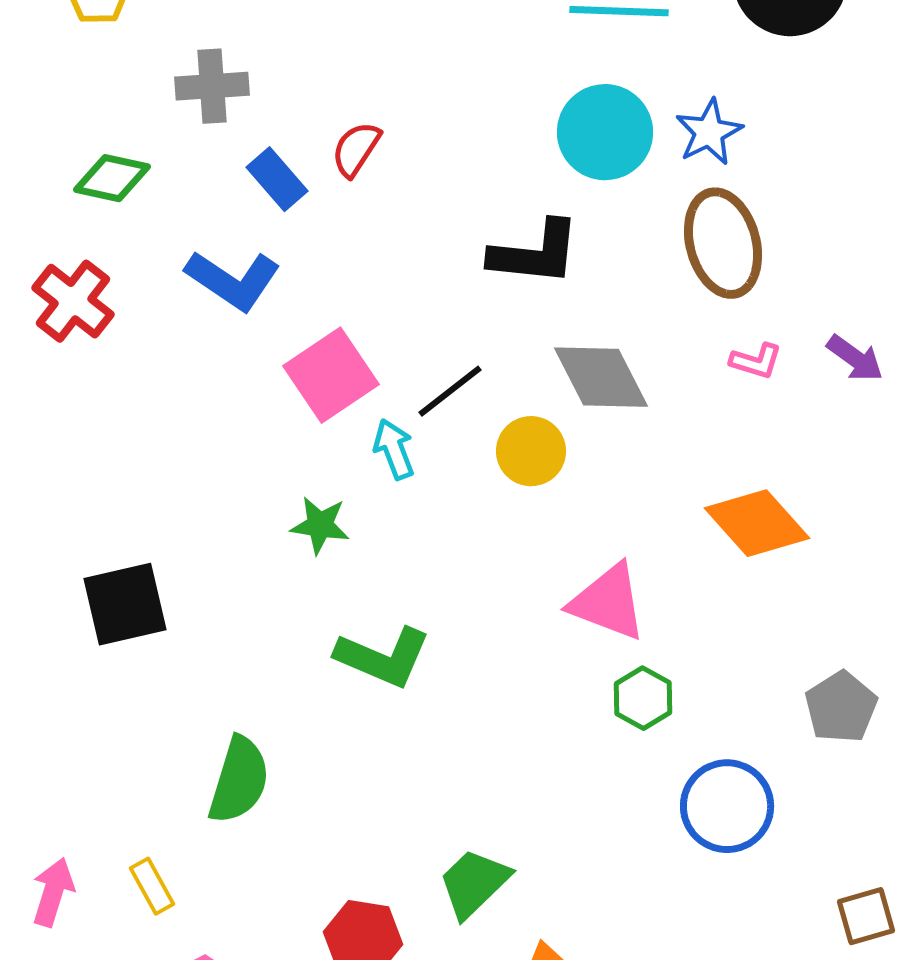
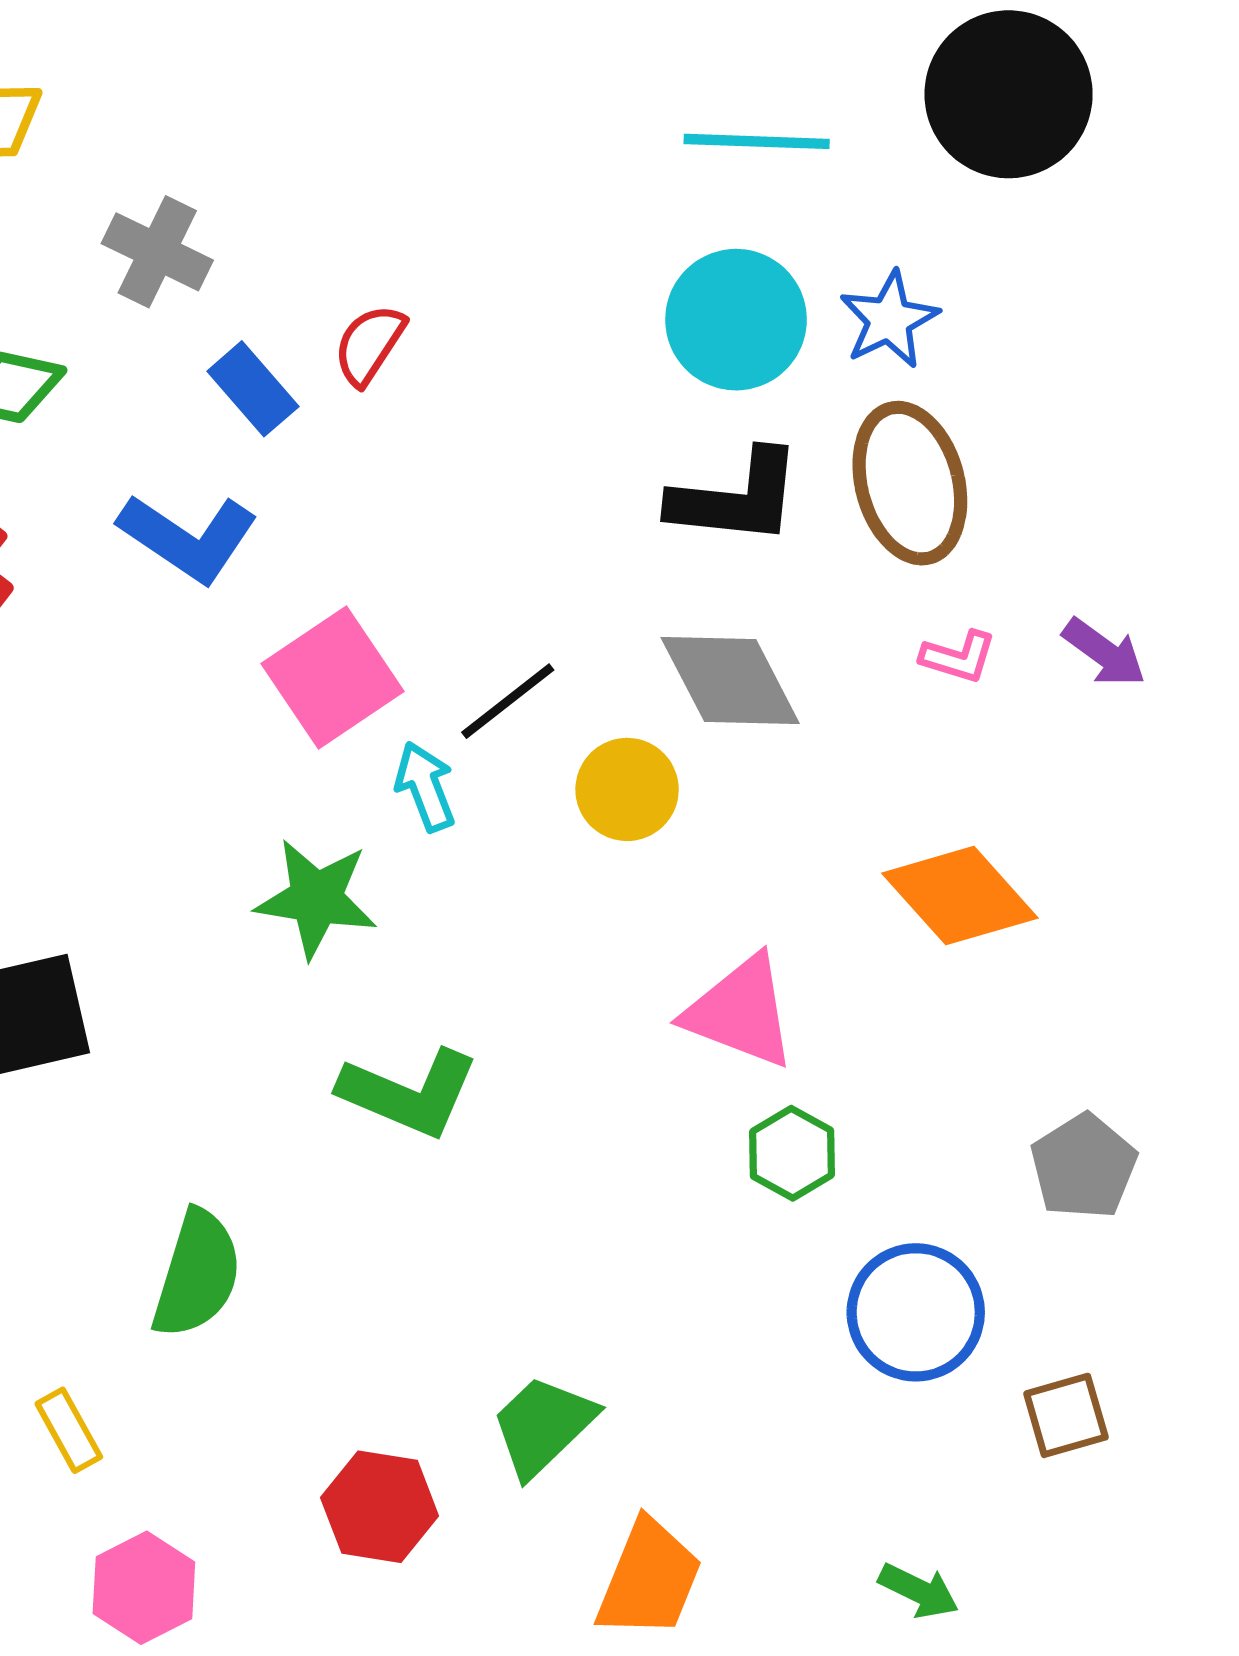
gray cross: (212, 86) -> (157, 252), turned 30
black L-shape: (535, 253) -> (736, 498), moved
green star: (320, 525) -> (316, 898), size x1.4
brown square: (866, 916) -> (1066, 1415), moved

